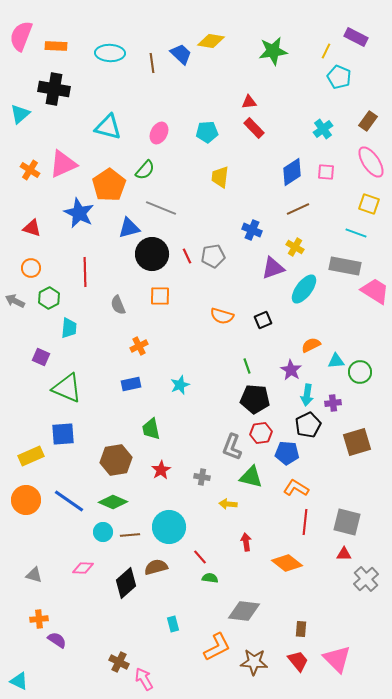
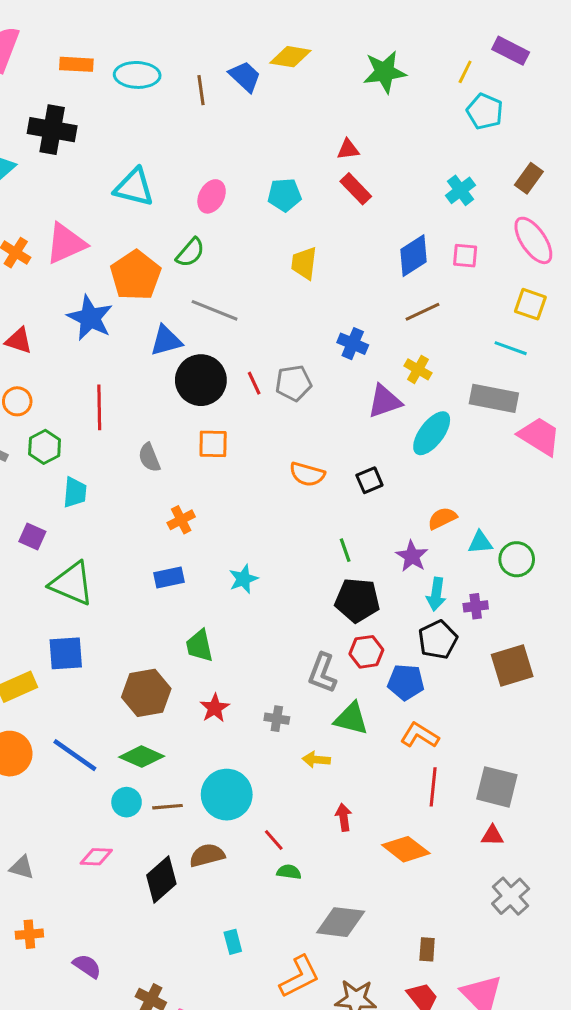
orange rectangle: (56, 46) -> (76, 64), moved
gray cross: (366, 579) -> (511, 896), moved
purple semicircle: (57, 640) -> (87, 966), moved

